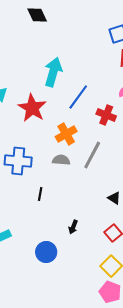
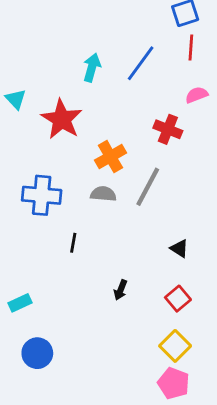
cyan arrow: (53, 72) -> (92, 68), size x0.7
blue line: (78, 97) -> (141, 63), moved
blue circle: (46, 252) -> (37, 353), moved

